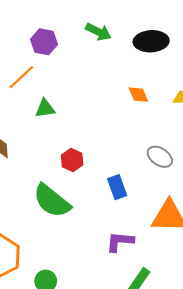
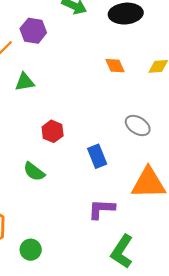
purple hexagon: (44, 42) -> (33, 31), moved
green semicircle: (52, 201) -> (34, 172), size x0.6

